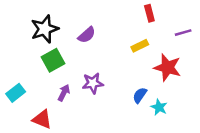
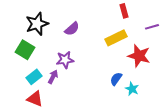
yellow rectangle: (140, 46) -> (116, 38), size x1.5
green square: (53, 60) -> (25, 50), moved, turned -30
purple star: (93, 83) -> (65, 60), moved
cyan rectangle: (16, 93) -> (34, 77), moved

